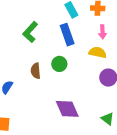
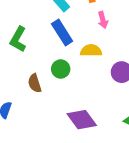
yellow semicircle: (98, 52) -> (91, 51), moved

